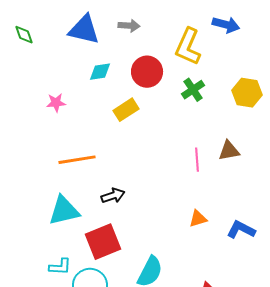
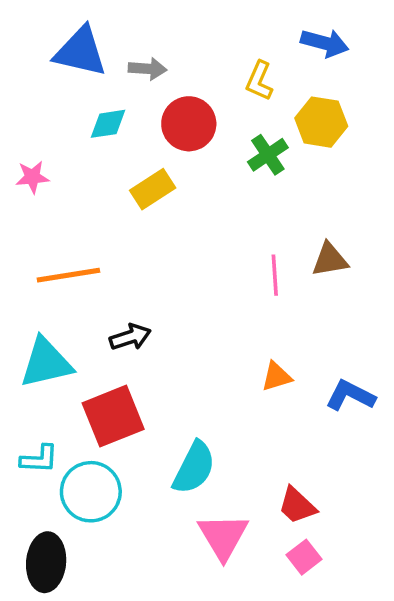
gray arrow: (129, 26) -> (148, 69), moved
yellow L-shape: (188, 47) -> (259, 81), size x0.6
yellow hexagon: (247, 93) -> (321, 122), moved

